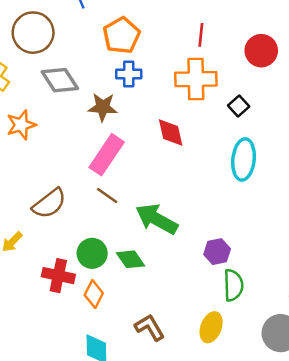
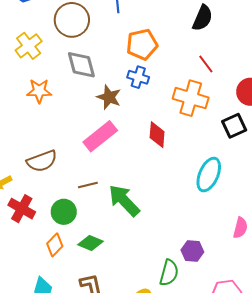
red line: (201, 35) -> (206, 64), turned -60
black square: (239, 106) -> (234, 126), moved, size x1.4
brown line: (107, 196) -> (88, 185), moved, turned -66
purple hexagon: (217, 252) -> (192, 251), moved
green diamond: (130, 259) -> (90, 243), moved, turned -50
red cross: (58, 276) -> (22, 209), moved

